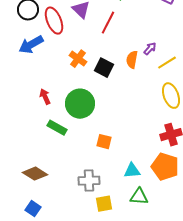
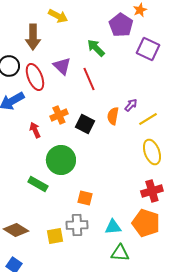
red line: (108, 23) -> (89, 79), turned -50
orange cross: (78, 59) -> (59, 115), turned 30
red arrow: (45, 97) -> (35, 130), moved
gray cross: (89, 181) -> (77, 225), moved
yellow square: (104, 204) -> (55, 236), moved

